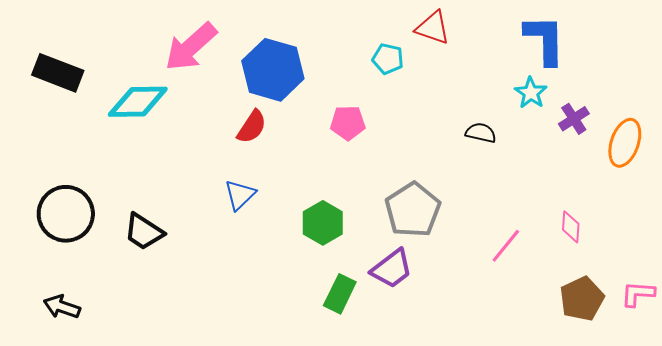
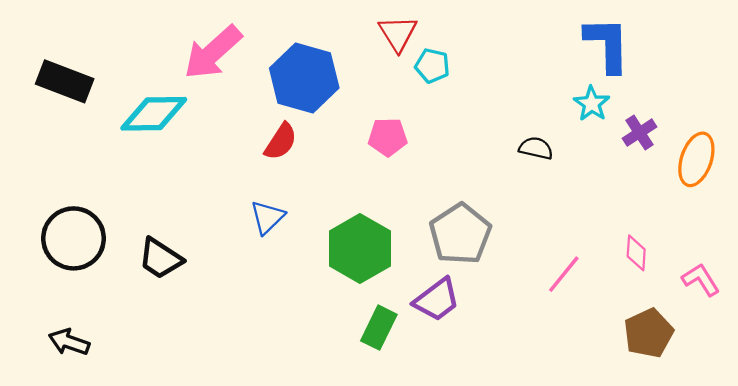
red triangle: (433, 28) -> (398, 33), moved, turned 39
green hexagon: (323, 223) -> (360, 248), size x1.4
pink L-shape: (638, 294) -> (701, 280), moved, turned 54

